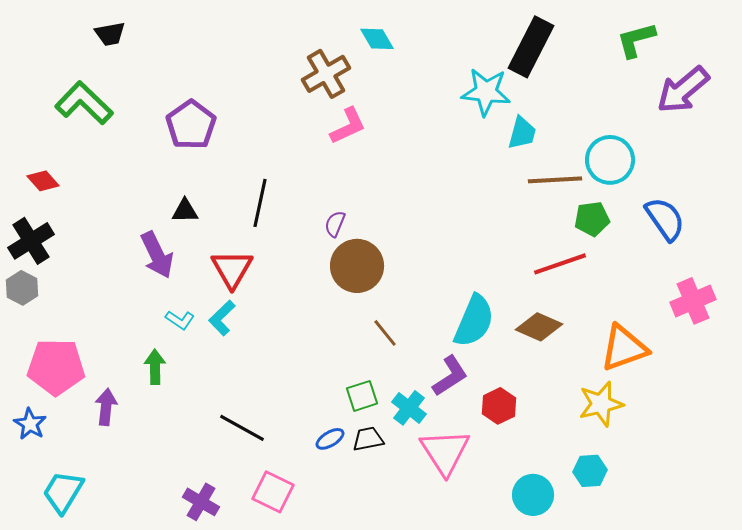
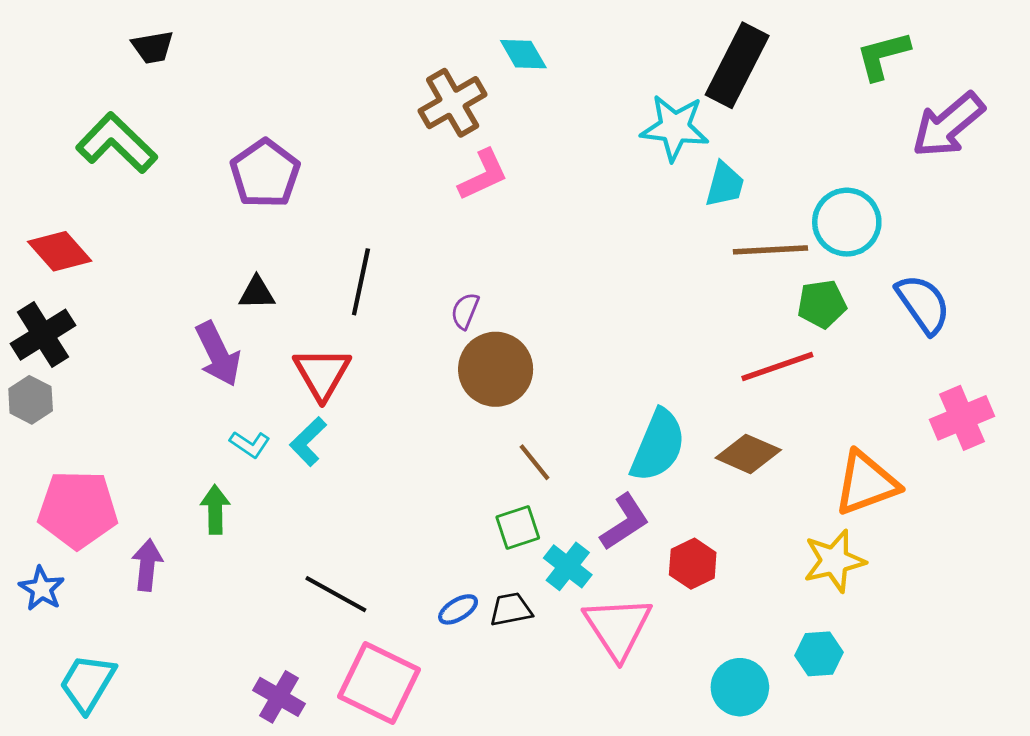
red diamond: (43, 181) -> (60, 251), size x1.4
green square: (362, 396) -> (518, 528), moved
pink square: (273, 492) -> (379, 683), size x1.4

